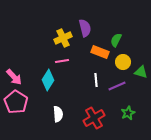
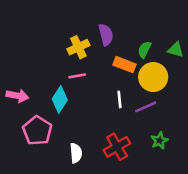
yellow circle: (123, 62) -> (153, 77), size x1.5
green triangle: (141, 72) -> (176, 50), moved
pink arrow: (14, 77) -> (17, 96), turned -36
pink pentagon: (16, 102) -> (37, 131), moved
white semicircle: (58, 114) -> (76, 153), moved

